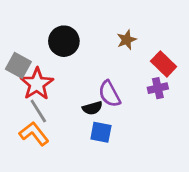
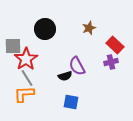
gray square: (18, 65) -> (13, 46), turned -30
blue square: (101, 132) -> (71, 102), moved
orange L-shape: (34, 134) -> (24, 94), turned -55

